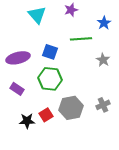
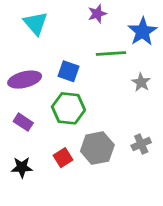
cyan triangle: (37, 15) -> (36, 23), moved
blue star: (104, 23) -> (143, 32), size x1.5
black star: (27, 121) -> (22, 167), moved

